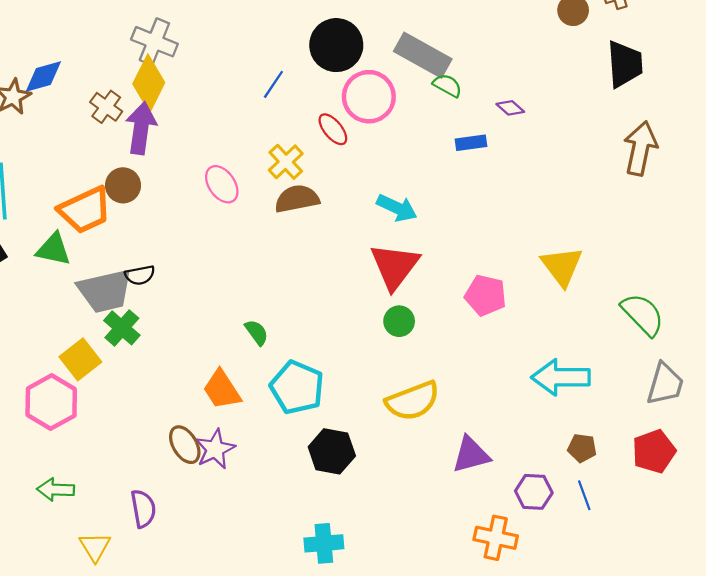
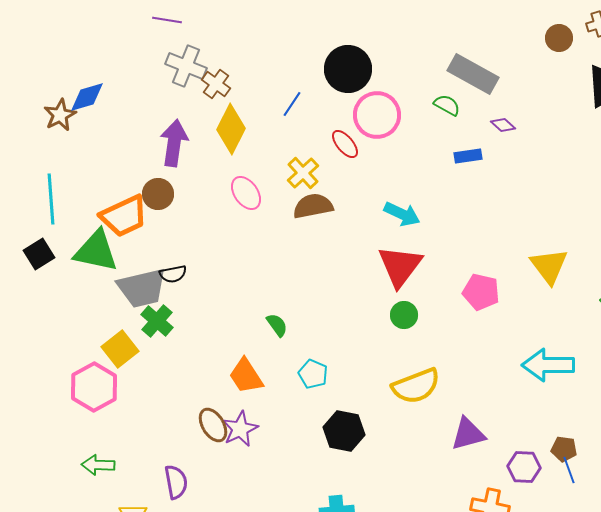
gray rectangle: (423, 55) -> (473, 74), moved
yellow diamond: (149, 83) -> (231, 129), moved
brown cross: (106, 107) -> (216, 84), moved
green triangle: (53, 249) -> (96, 251), size x1.4
cyan pentagon: (297, 387) -> (313, 374), size x0.6
brown pentagon: (582, 448) -> (564, 449), moved

